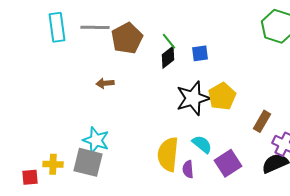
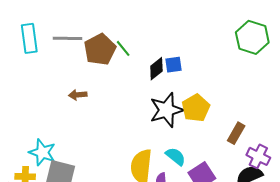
green line: (169, 41) -> (123, 48), moved
black diamond: (168, 57) -> (156, 69), moved
cyan star: (96, 140) -> (42, 152), moved

